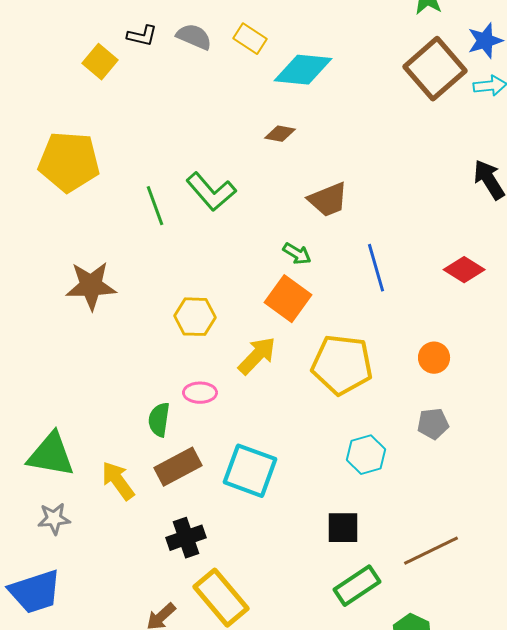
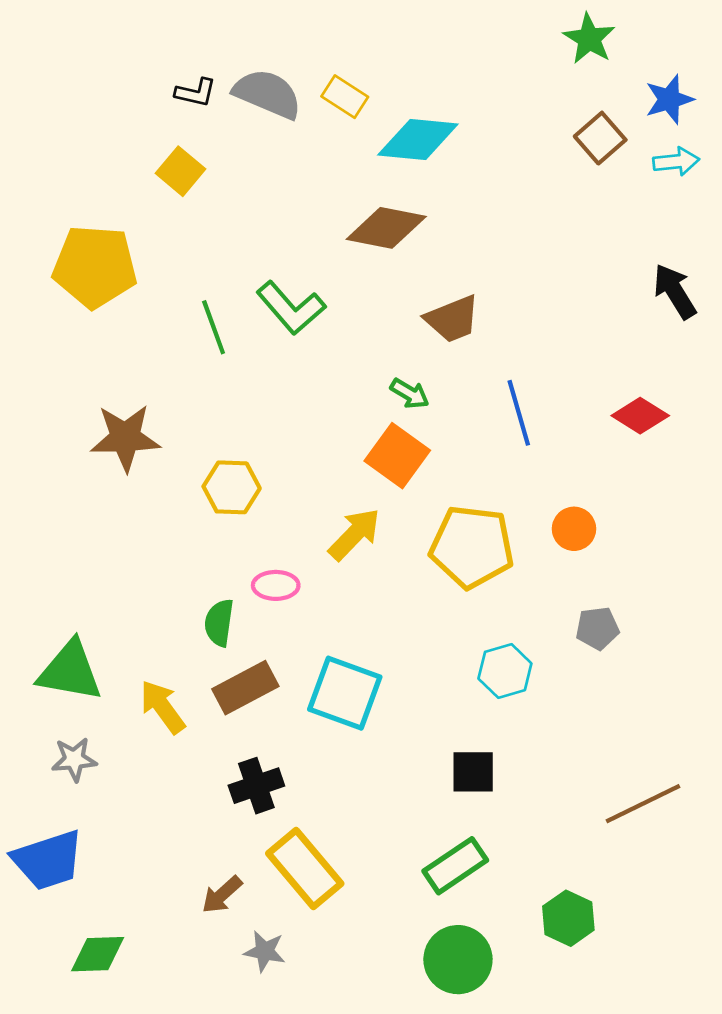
gray semicircle: (194, 37) -> (267, 94), size x1.4
yellow square: (100, 62) -> (180, 171), moved
brown square: (435, 69) -> (600, 138), size x0.6
brown diamond: (280, 134) -> (386, 228), size x1.8
yellow hexagon: (195, 317) -> (232, 487), moved
orange circle: (434, 358) -> (574, 529), moved
brown line: (431, 551) -> (643, 804), moved
green rectangle: (357, 586) -> (455, 866), moved

